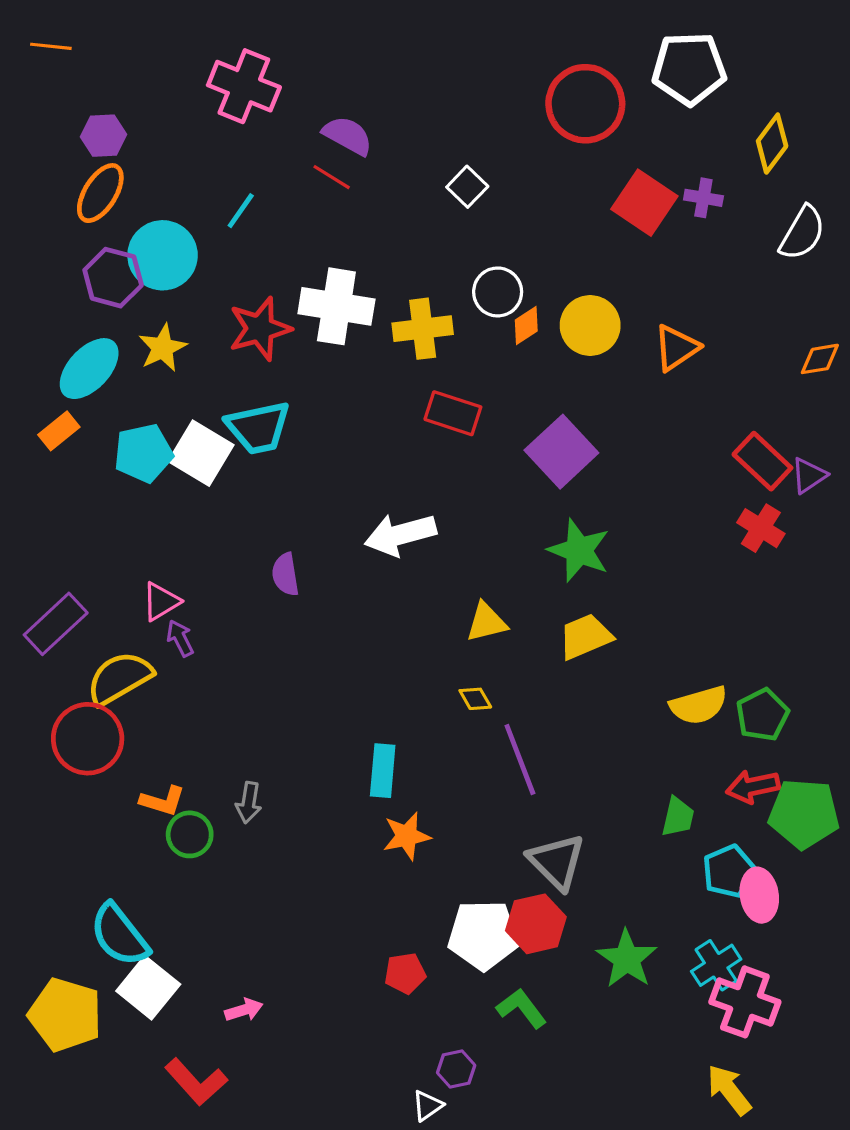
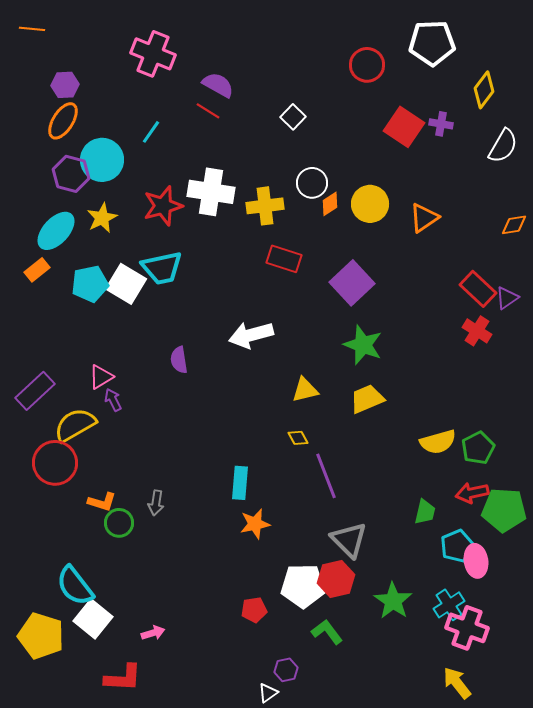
red circle: (585, 104) -> (367, 65), size x0.7
red L-shape: (196, 1082) -> (123, 678), turned -45

